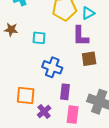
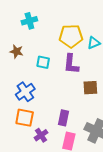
purple L-shape: (80, 36) -> (71, 64), moved
blue cross: (52, 67) -> (25, 92), moved, turned 30

